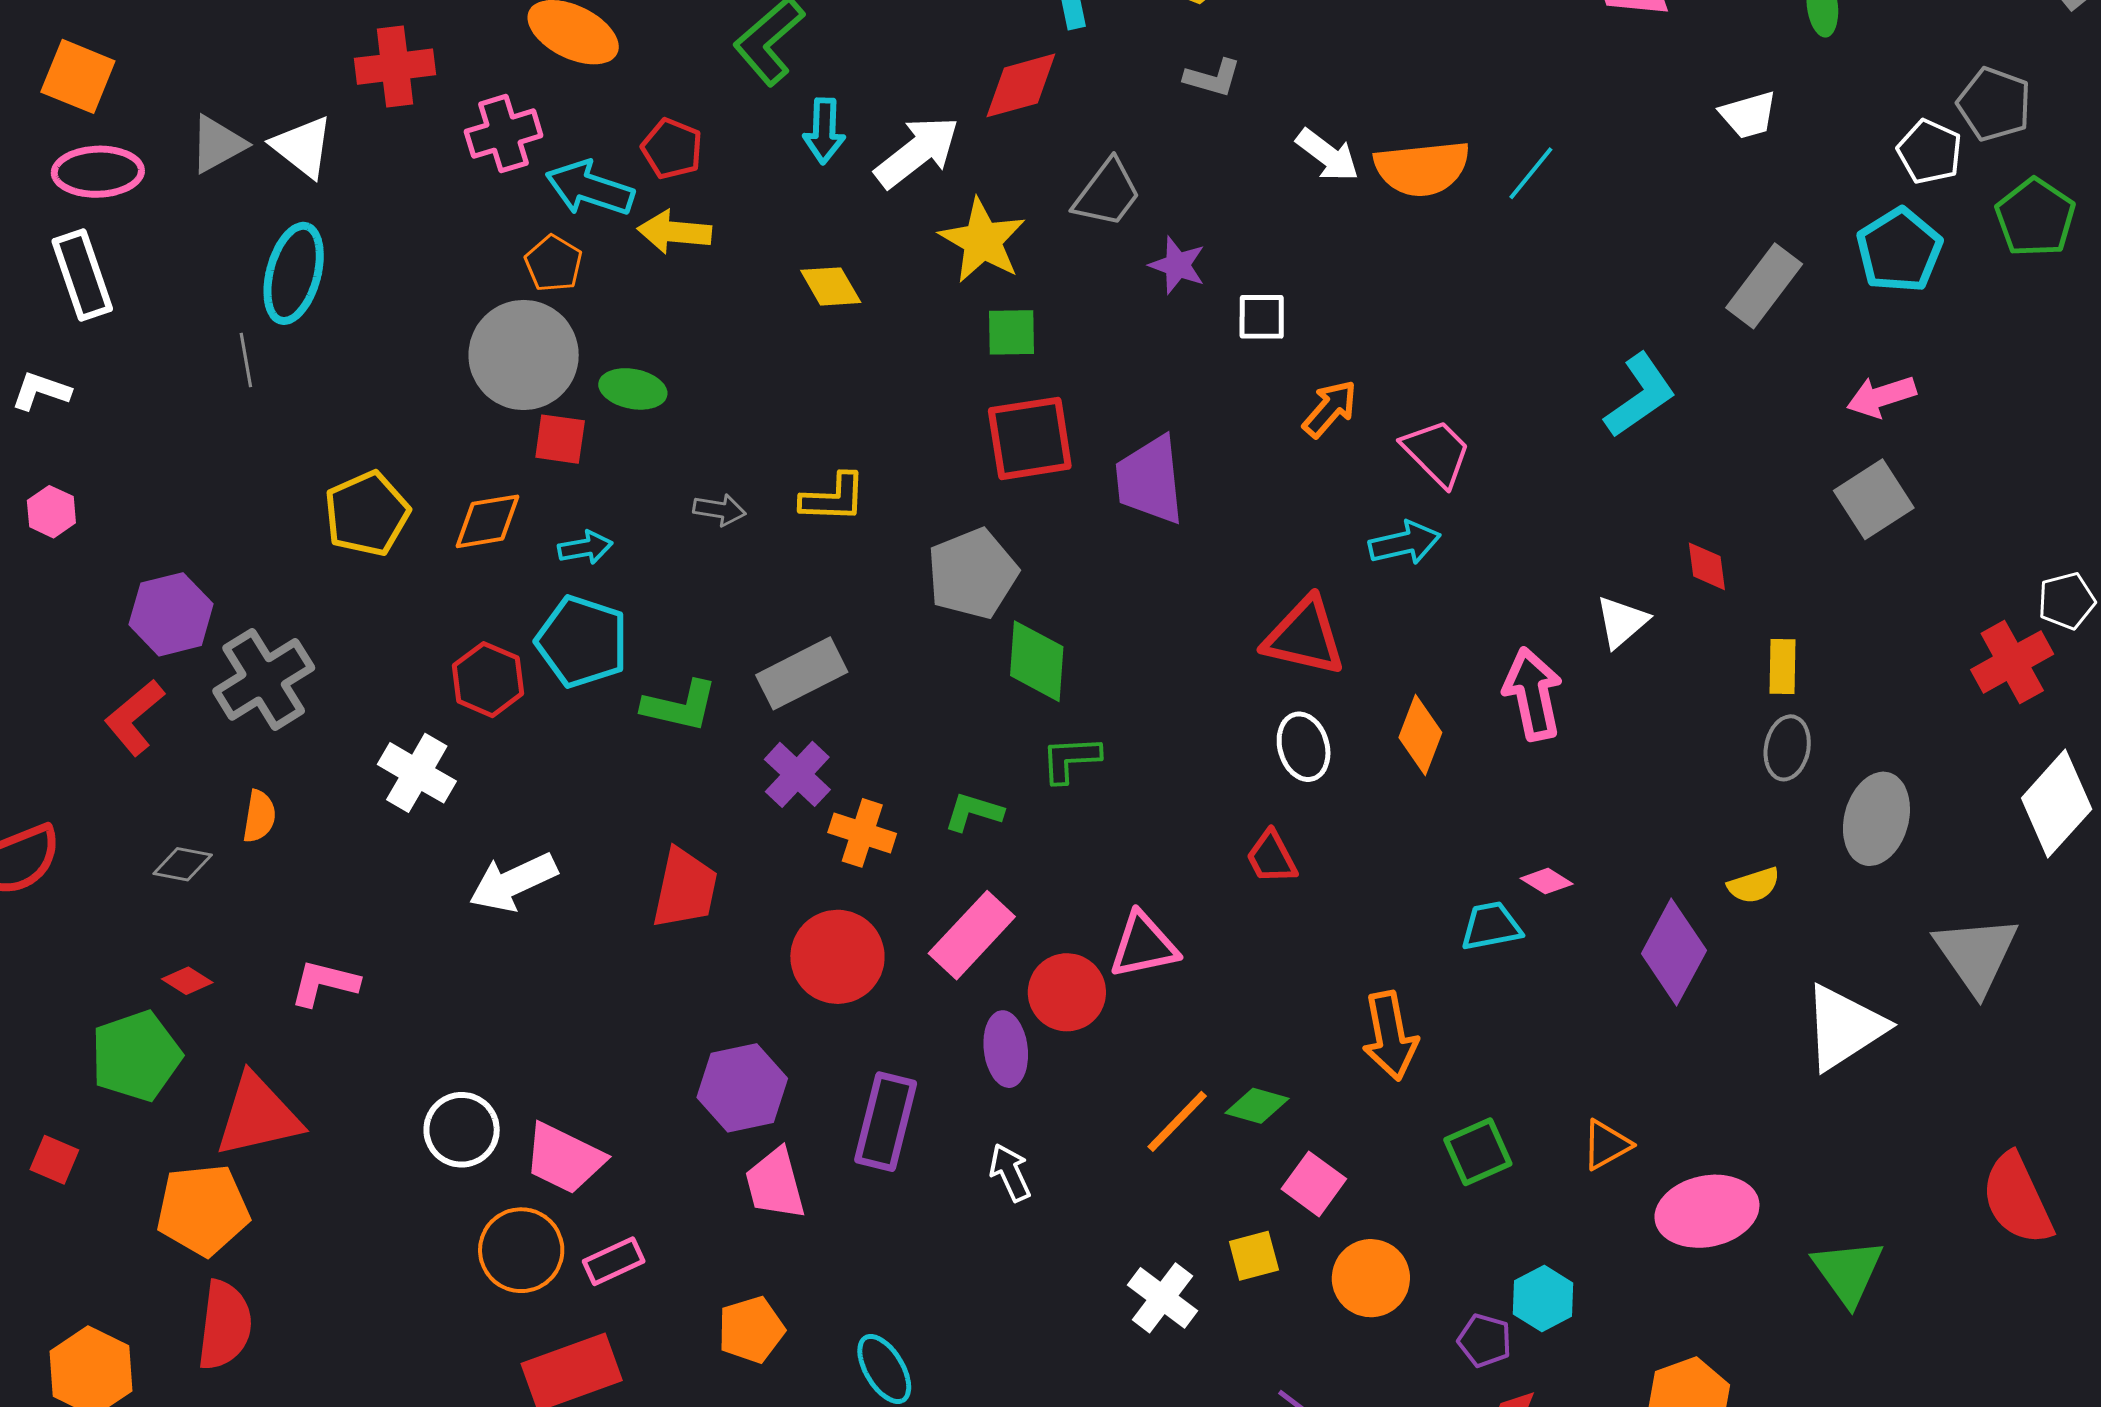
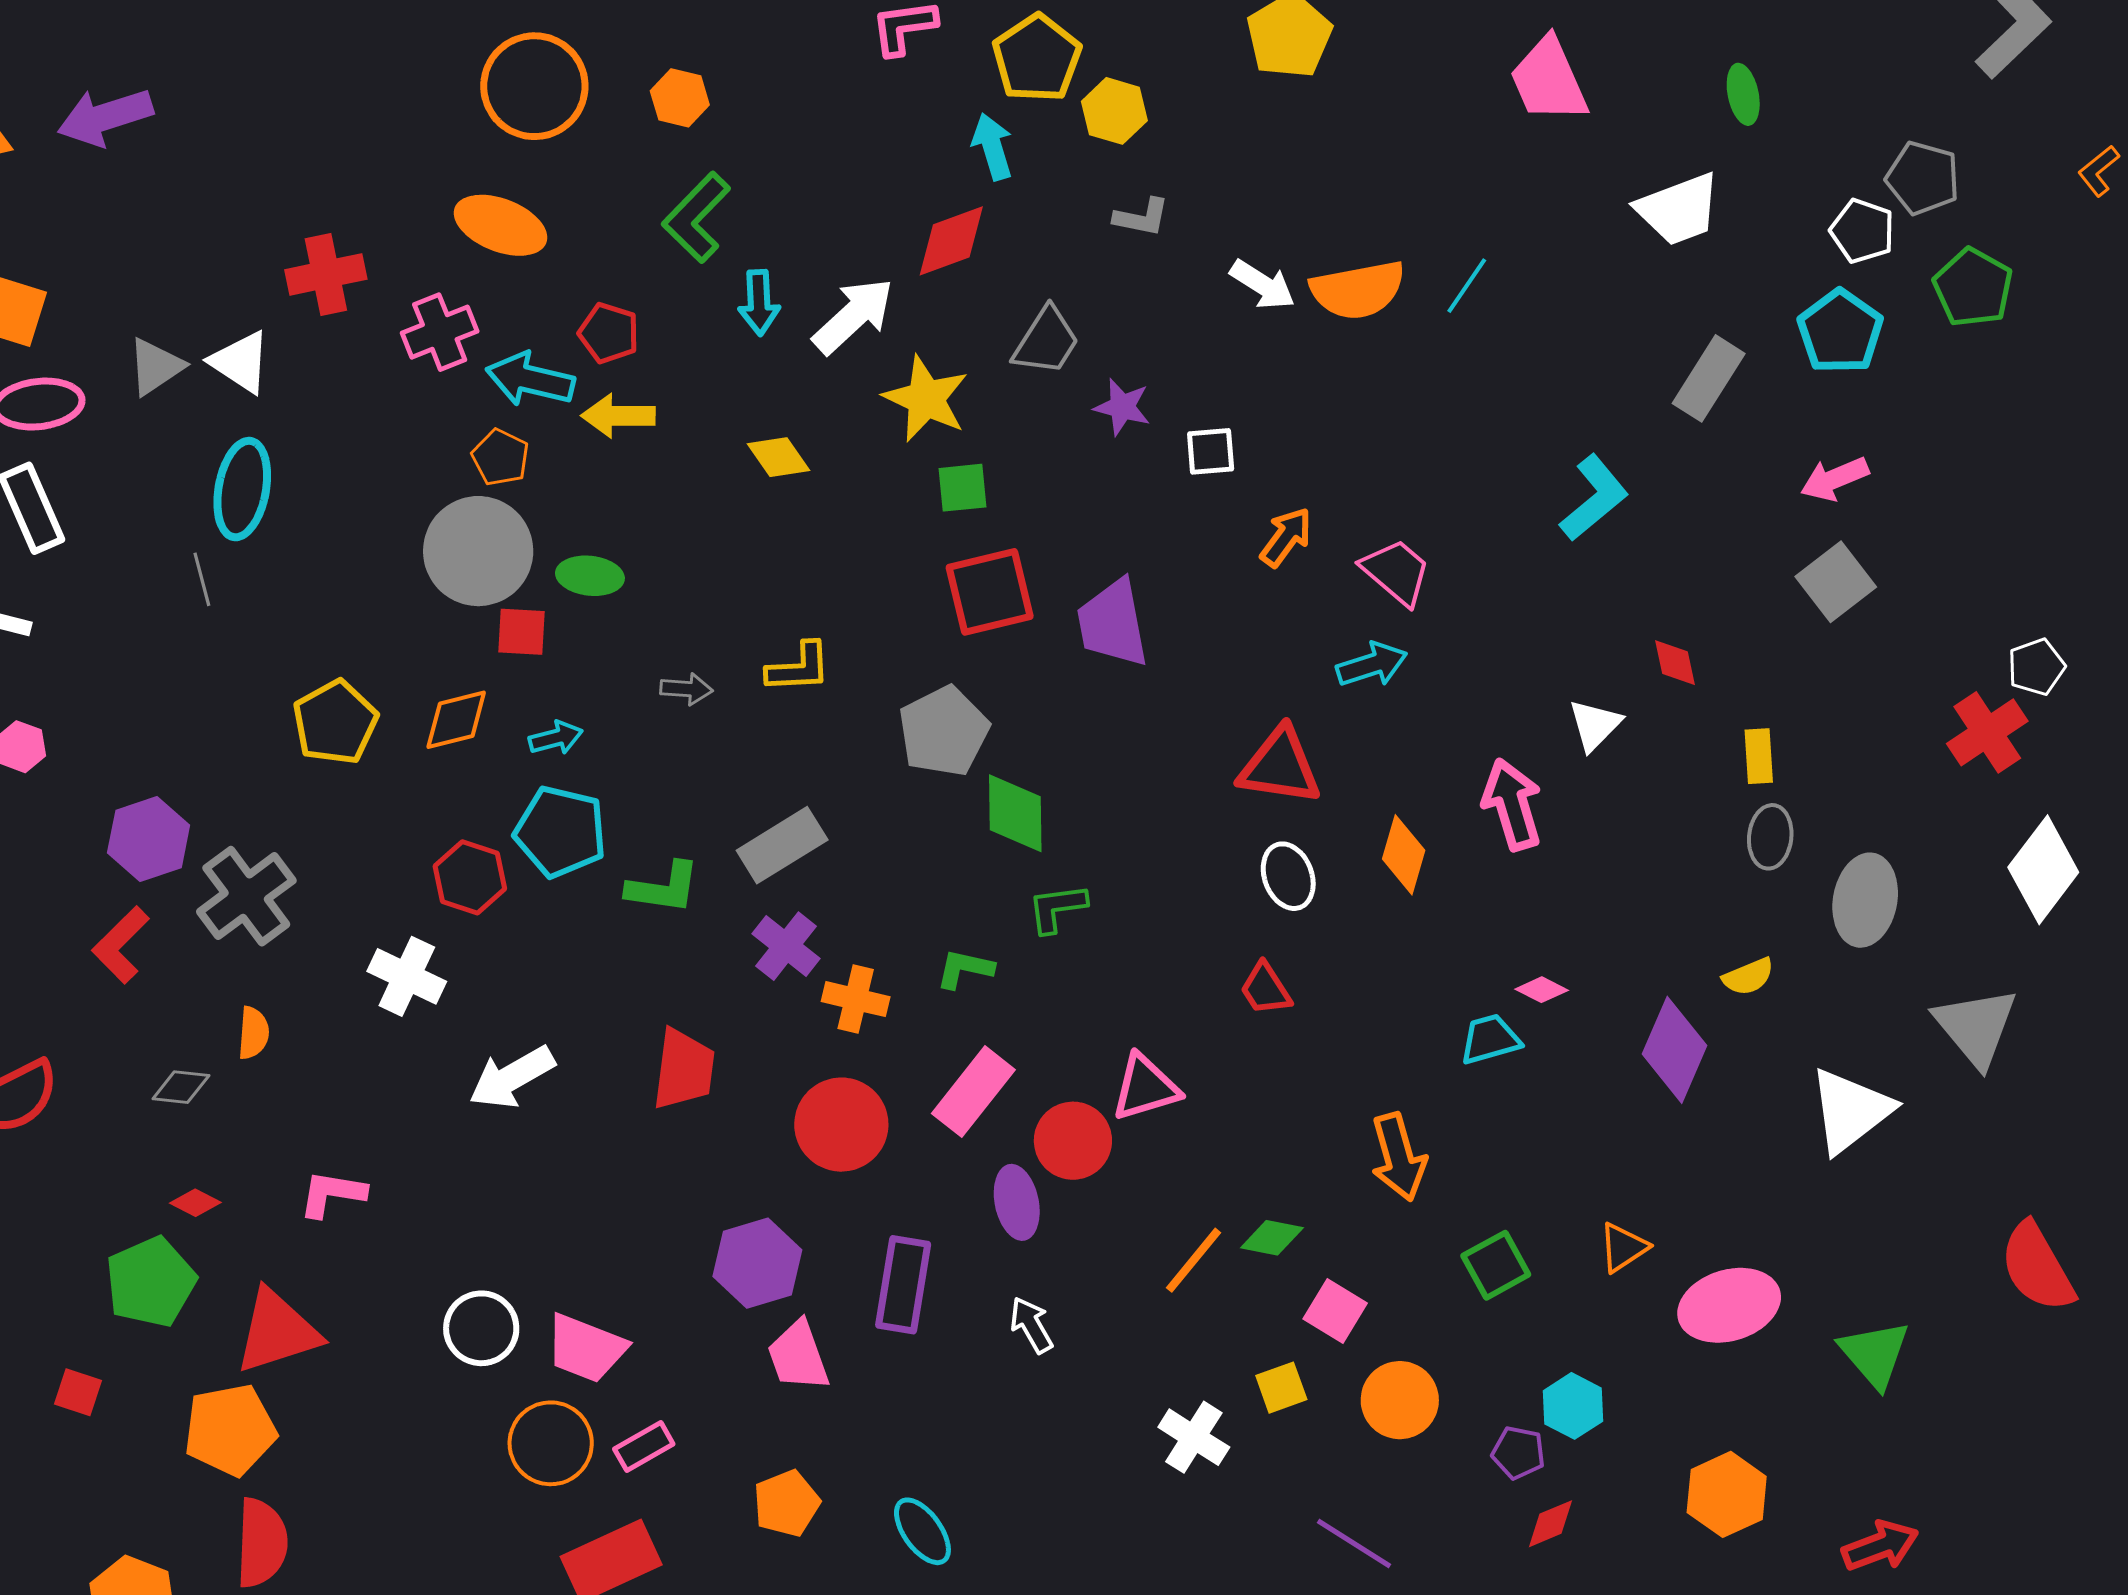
white trapezoid: (1748, 115) -> (1679, 209), size x1.5

